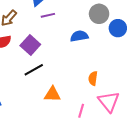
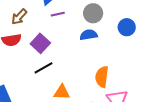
gray circle: (99, 14) -> (93, 13), moved
orange semicircle: (93, 78) -> (102, 77), size x1.5

